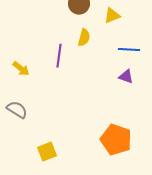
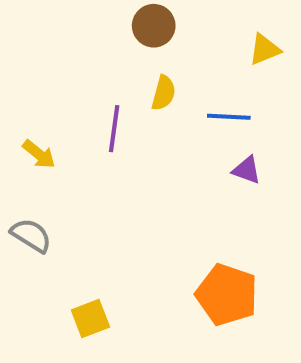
yellow triangle: (112, 16) -> (264, 49), moved
blue line: (129, 50) -> (229, 117), moved

